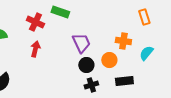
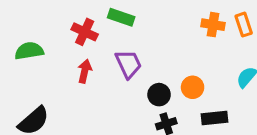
orange cross: (123, 41) -> (213, 25), moved
purple trapezoid: (81, 43) -> (128, 64), moved

